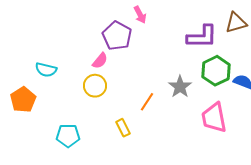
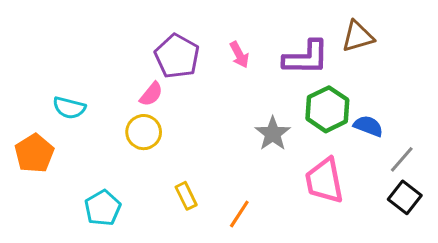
pink arrow: (140, 15) -> (239, 55), moved
orange line: (147, 102) -> (239, 214), moved
cyan pentagon: (68, 136) -> (103, 208), turned -30

